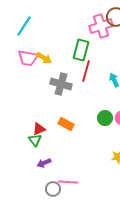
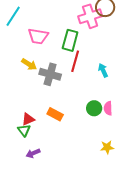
pink trapezoid: (28, 58) -> (38, 36), moved
yellow arrow: (44, 58) -> (29, 64), moved

